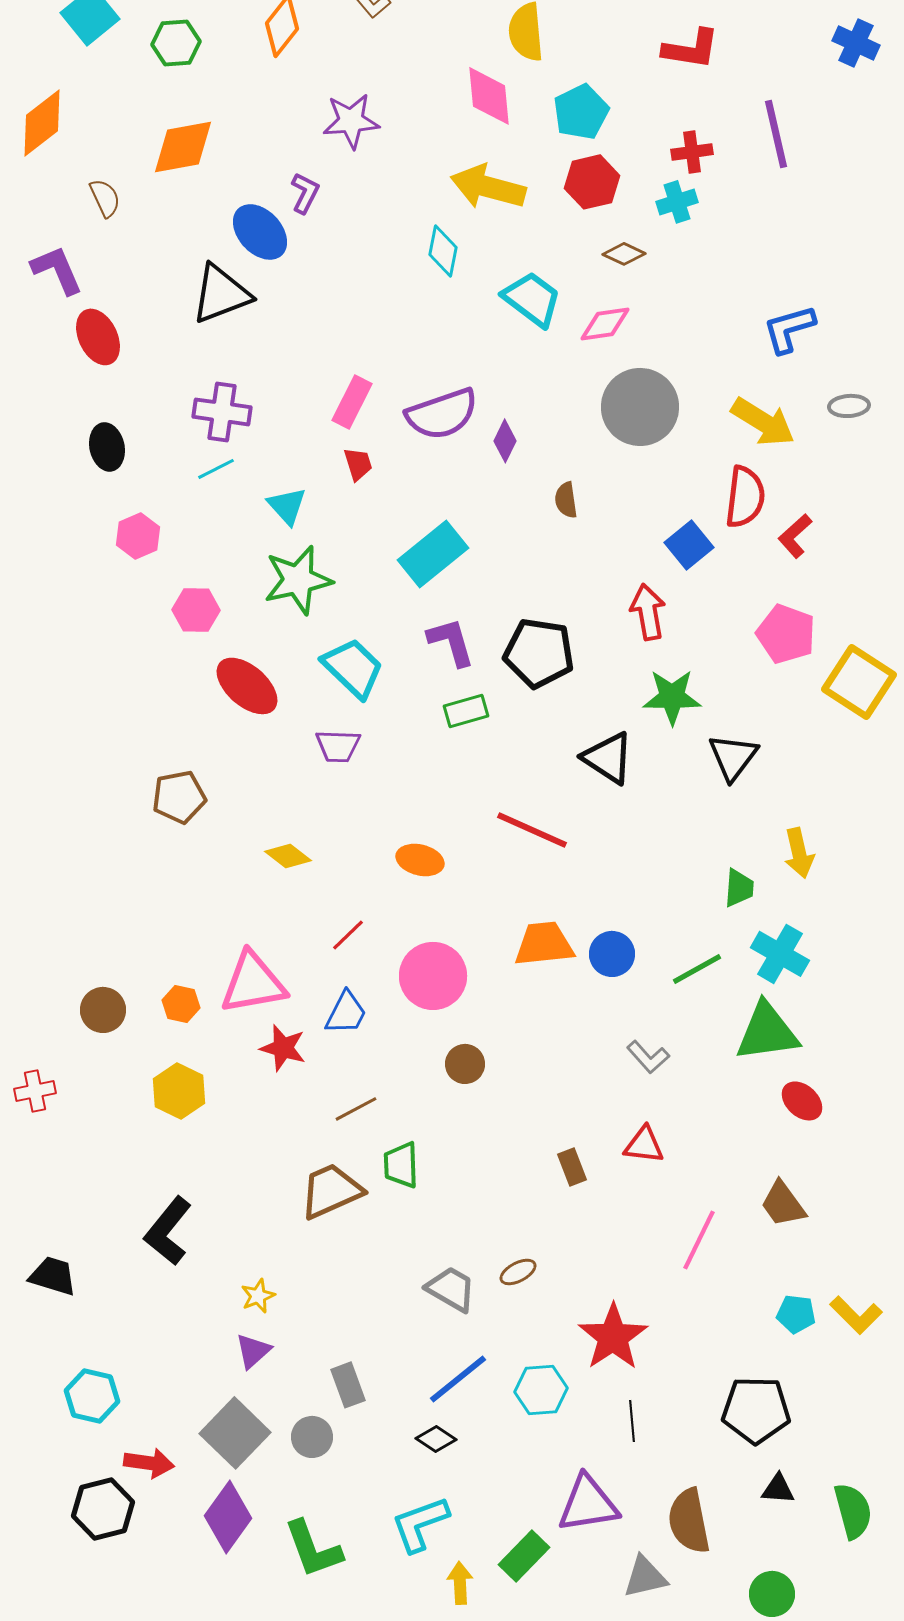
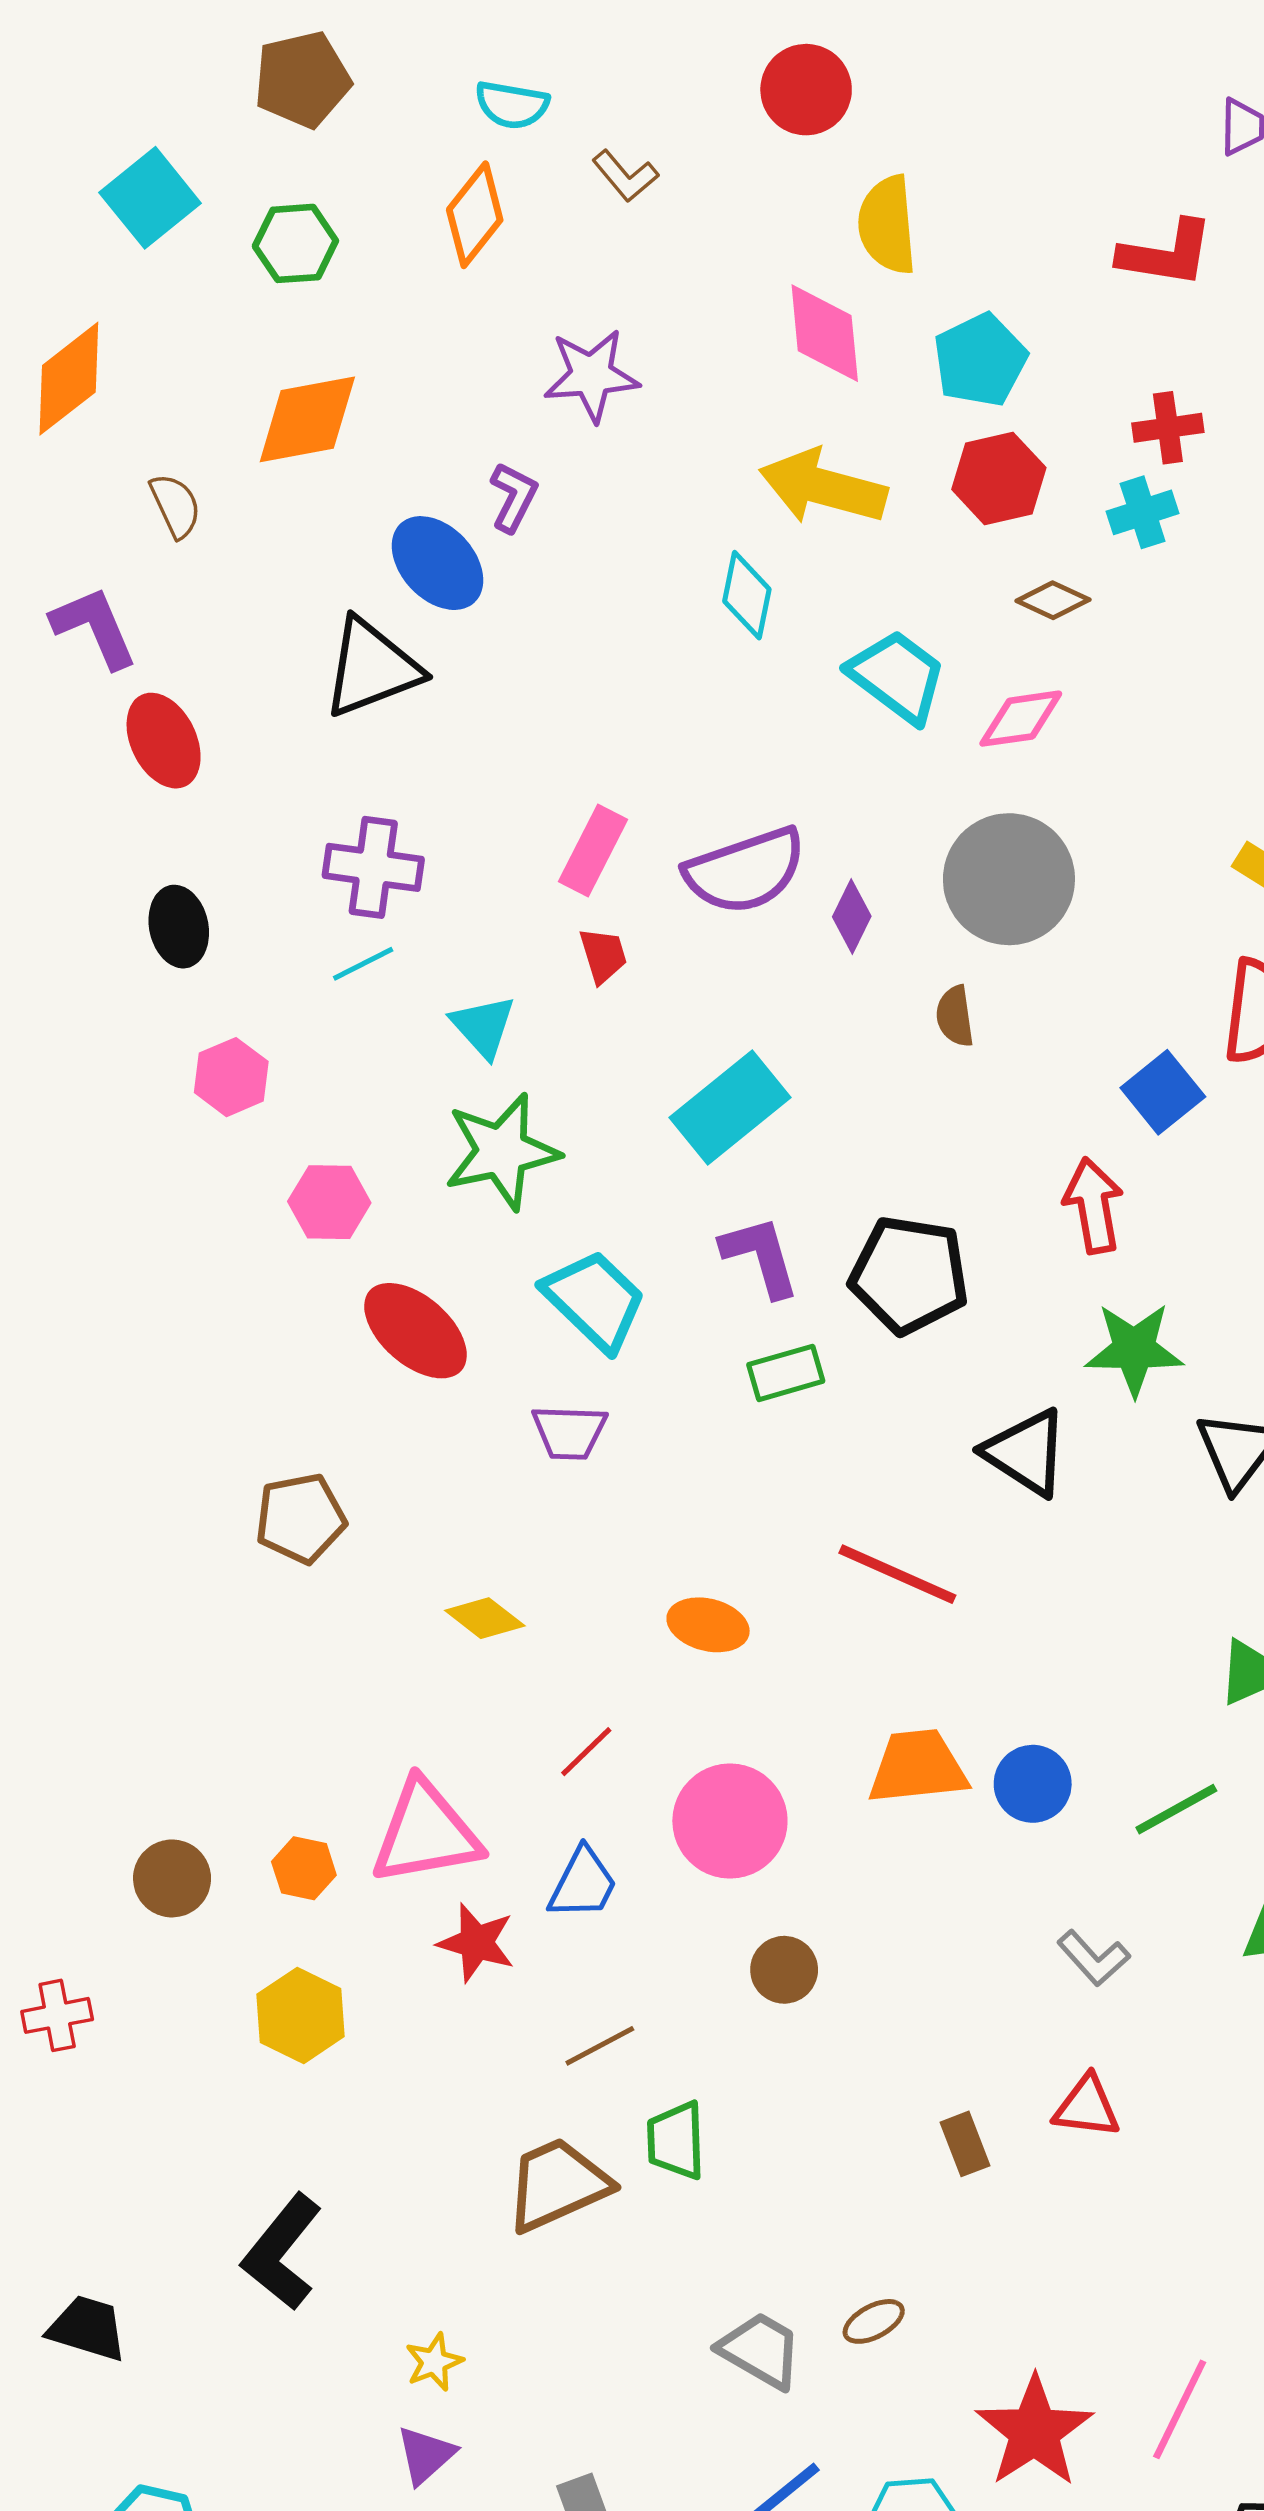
gray circle: (640, 407) -> (1009, 879), moved
pink line: (699, 1240) -> (1180, 2409), moved

